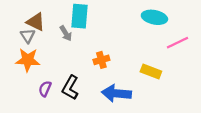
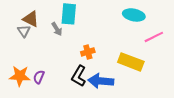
orange star: (28, 60) -> (20, 76), moved
yellow rectangle: (151, 71) -> (131, 62), size x1.4
black L-shape: (70, 88) -> (79, 76), moved

